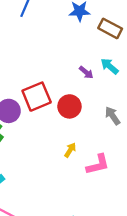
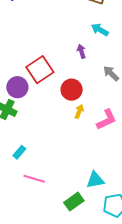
purple arrow: (86, 72) -> (81, 51), moved, turned -136
red circle: (69, 106) -> (72, 90), moved

